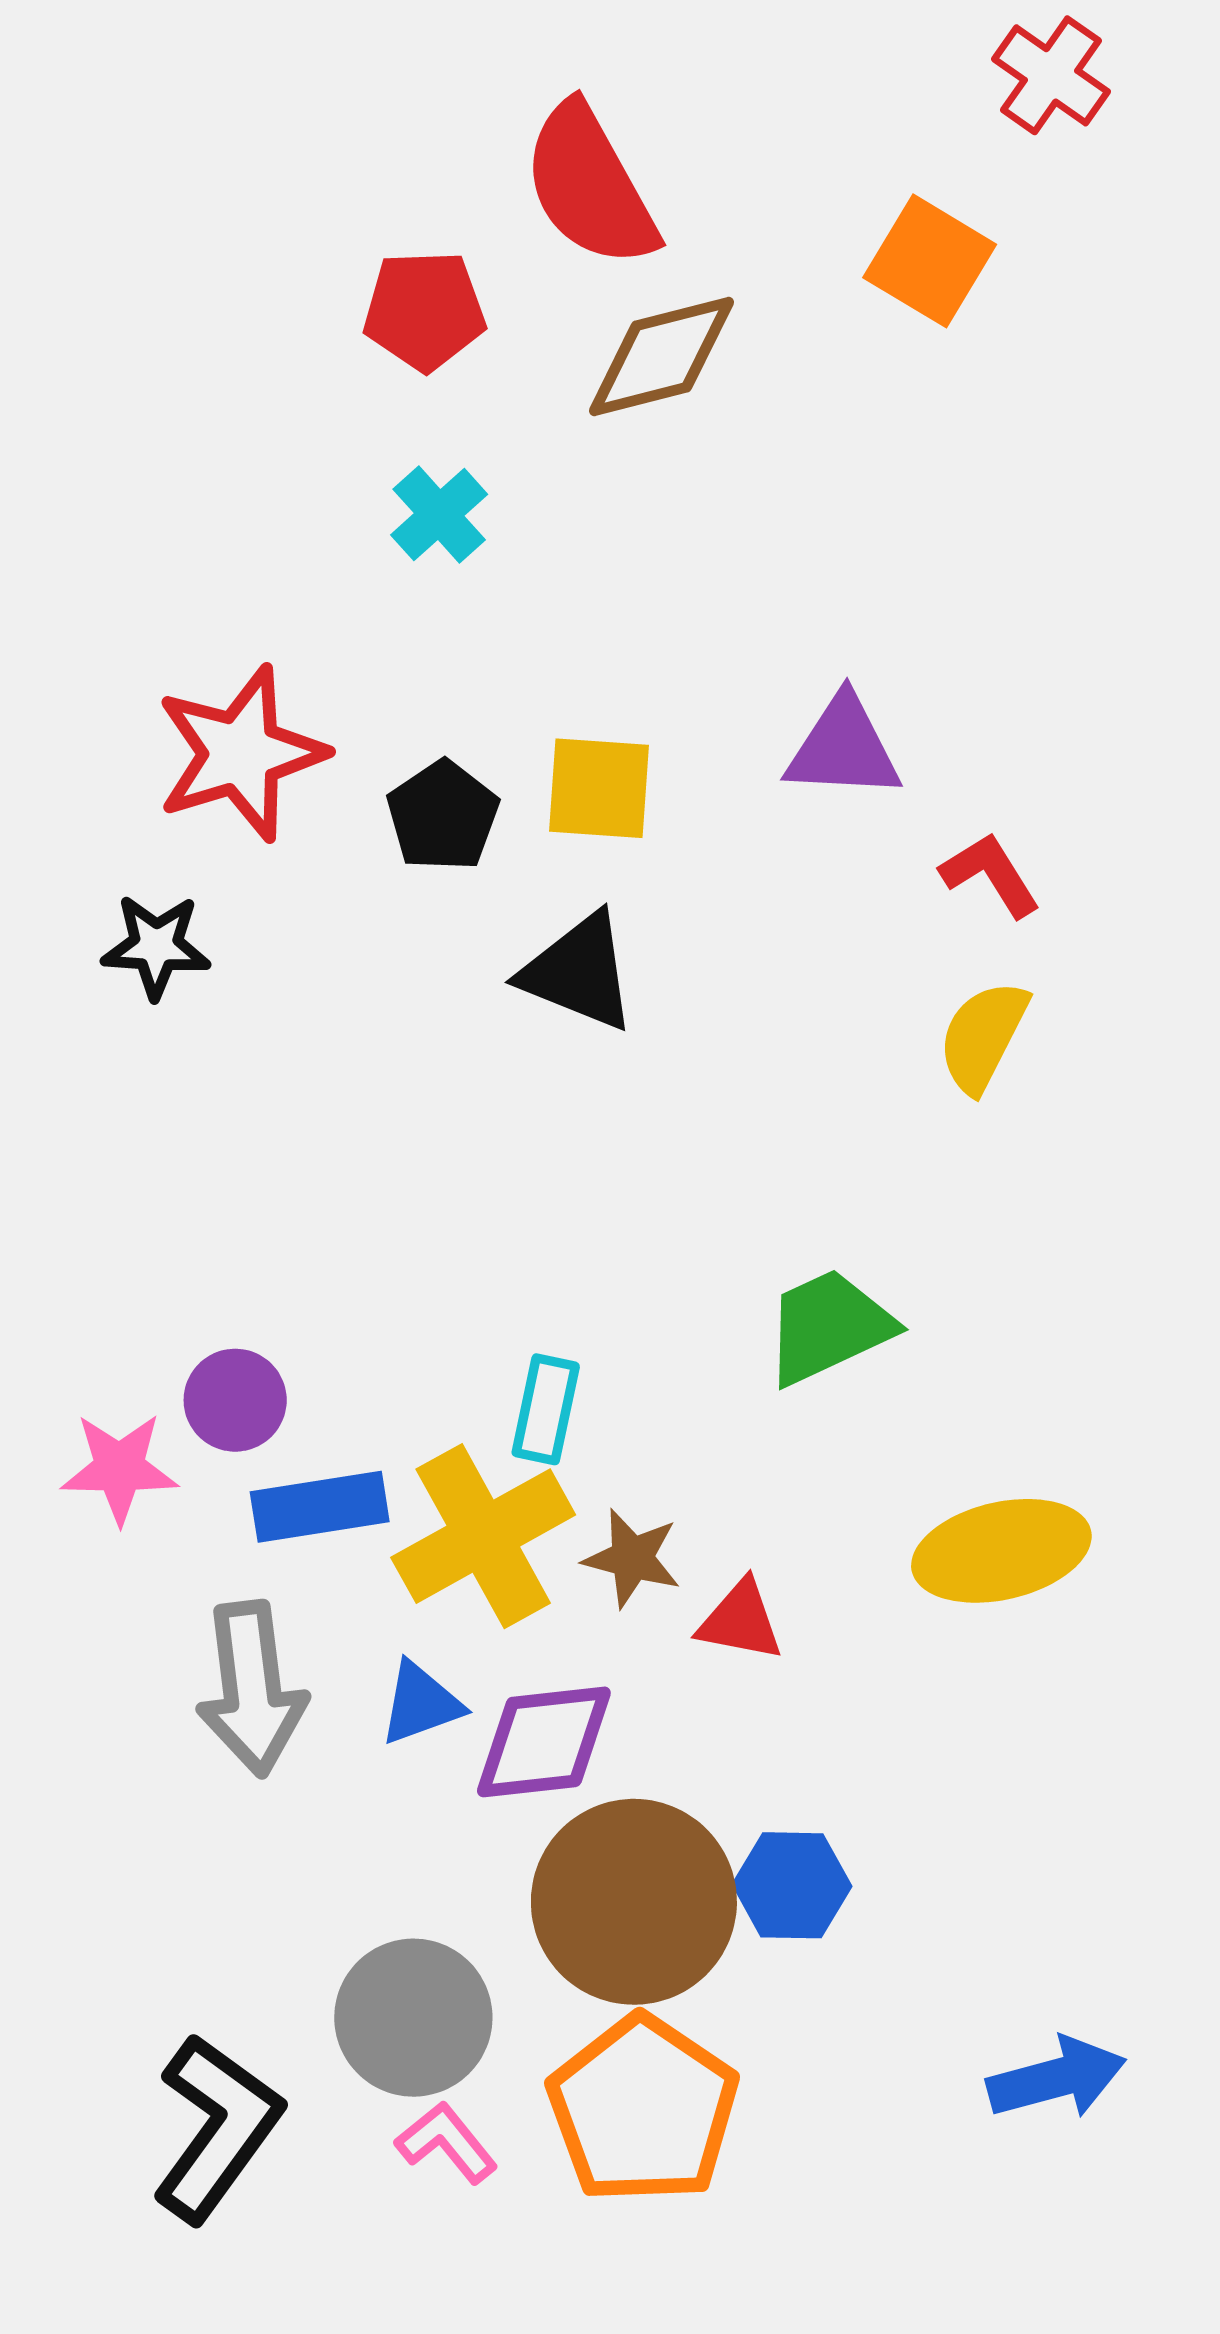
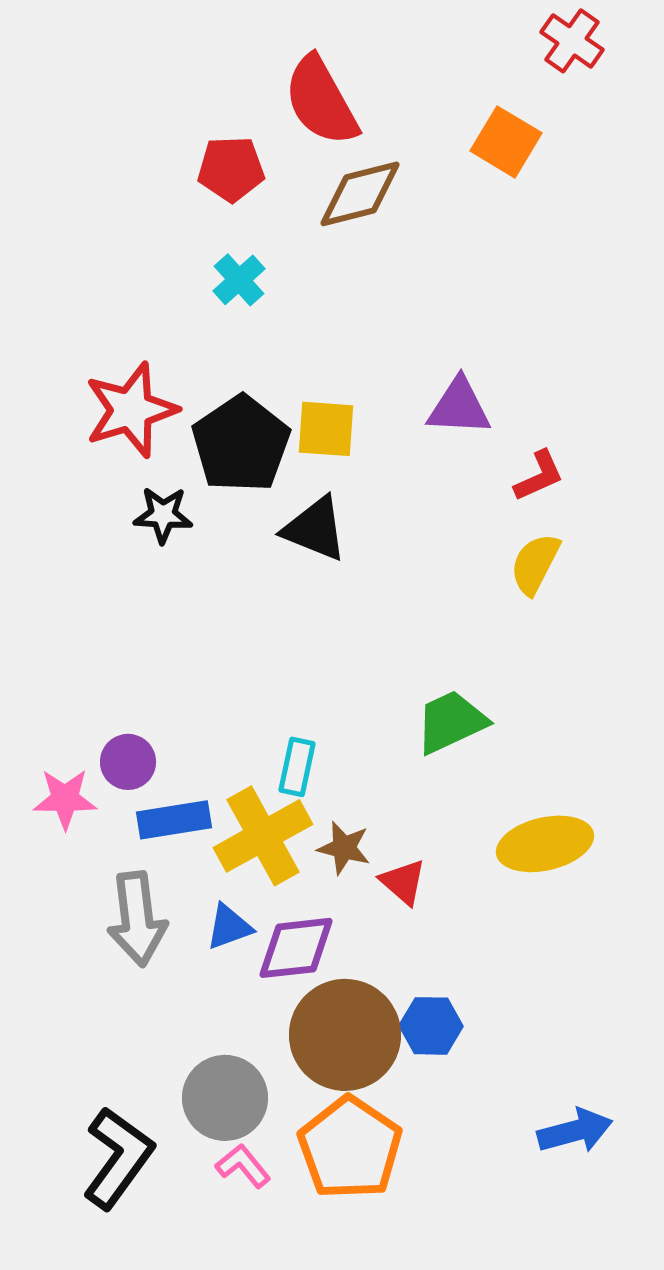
black pentagon: (443, 816) -> (241, 444), size x1.6
red L-shape: (990, 875) -> (539, 476), turned 98
black star: (156, 946) -> (163, 515), moved
red triangle: (740, 1621) -> (403, 882), turned 30

